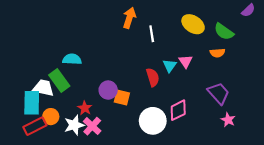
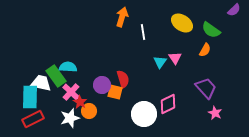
orange semicircle: (217, 53) -> (205, 50), turned -56
cyan semicircle: (72, 59) -> (68, 67), moved
red semicircle: (153, 77) -> (123, 79), moved
orange circle: (51, 117) -> (89, 111), moved
pink cross: (92, 126) -> (71, 92), moved

